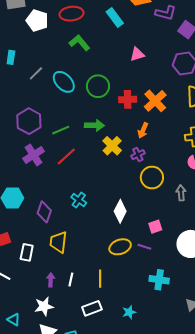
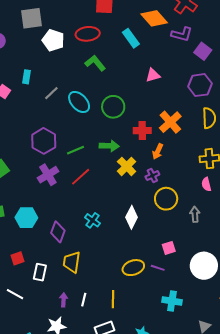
red cross: (128, 99) -> (142, 131), moved
white diamond: (120, 211) -> (132, 217), moved

